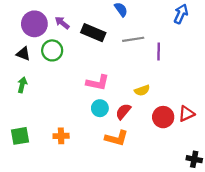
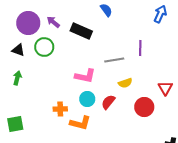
gray line: (133, 39) -> (114, 60), moved
red triangle: (186, 114) -> (165, 88), moved, turned -35
orange cross: (61, 136) -> (60, 109), moved
orange L-shape: (117, 138) -> (80, 123), moved

